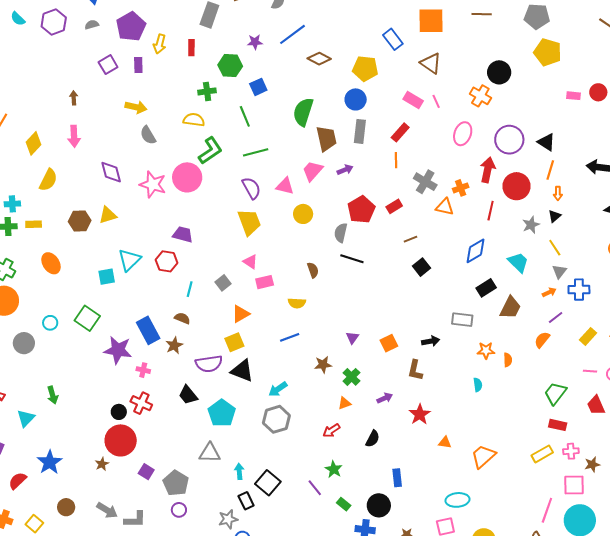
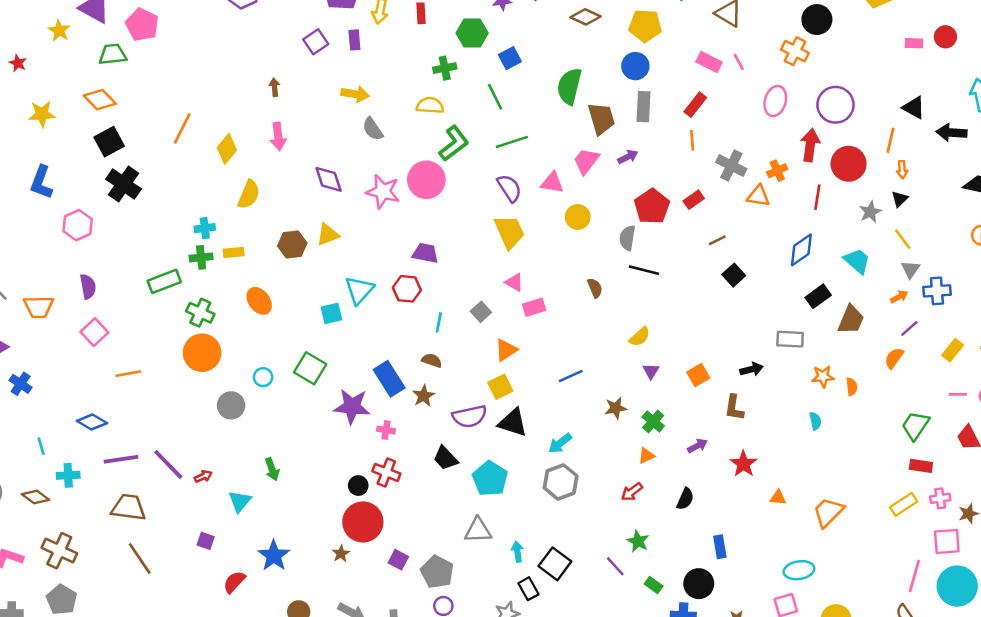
black triangle: (546, 142) -> (914, 107), moved
yellow semicircle: (297, 303) -> (640, 337), moved, turned -42

